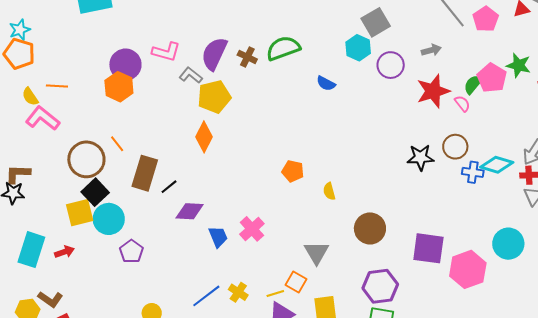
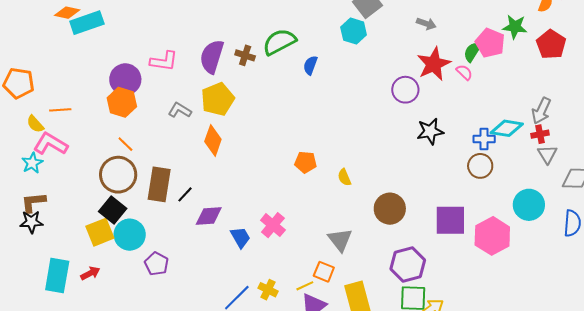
cyan star: (20, 30) -> (32, 163), moved
gray arrow: (431, 50) -> (426, 24), turned 42
purple circle: (391, 65) -> (405, 90), moved
gray L-shape: (191, 75) -> (180, 110), moved
blue semicircle: (326, 83) -> (310, 65), moved, turned 90
orange line: (117, 144) -> (125, 144), moved
brown circle: (455, 147) -> (480, 166), moved
brown circle: (86, 159) -> (118, 175), moved

